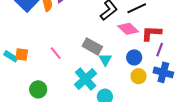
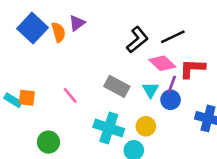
purple line: (160, 50) -> (172, 84), moved
cyan triangle: (105, 60) -> (150, 90), moved
yellow circle: (139, 76) -> (146, 126), moved
cyan cross: (86, 79) -> (109, 128), turned -30

